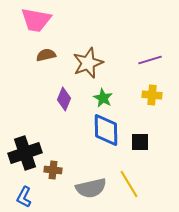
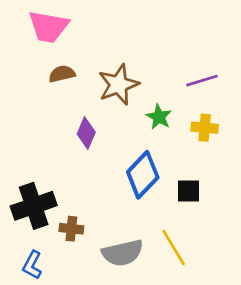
green star: (103, 98) -> (159, 117), moved
blue diamond: (106, 130) -> (143, 175), turned 44

